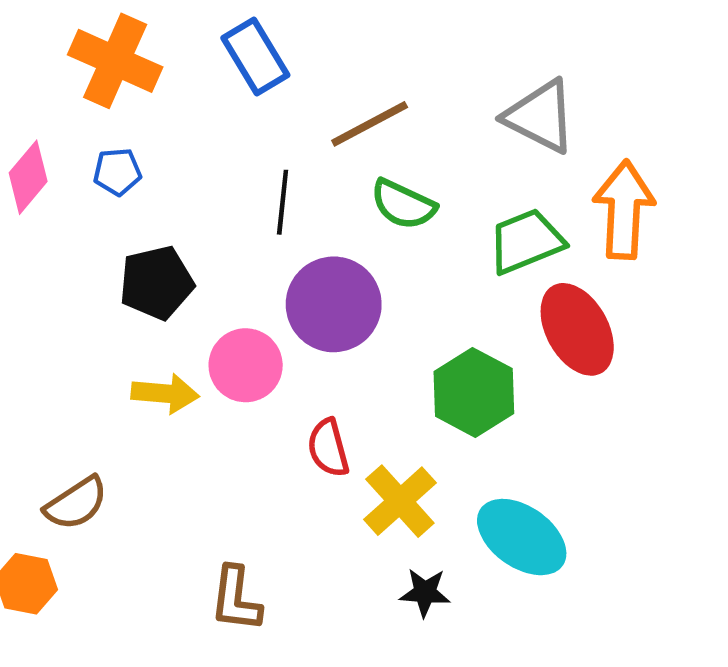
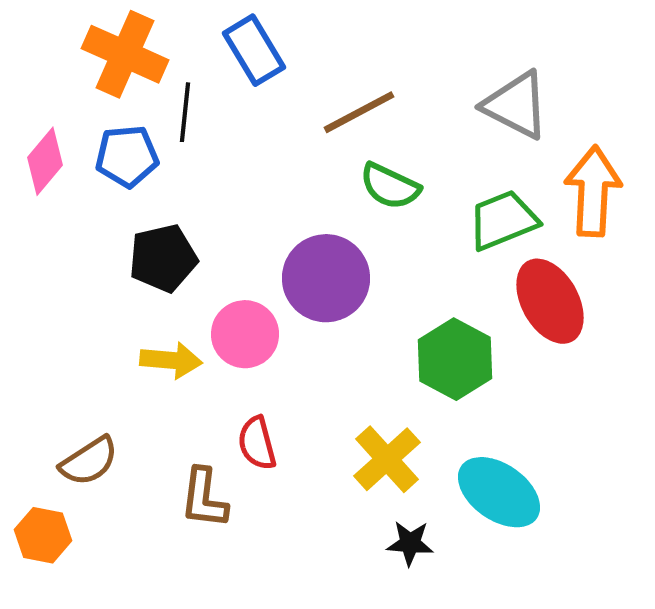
blue pentagon: (117, 172) -> (127, 156), size x1.4
black line: (283, 202) -> (185, 112), moved
red semicircle: (328, 448) -> (257, 443), moved
brown L-shape: (236, 599) -> (204, 498), moved

